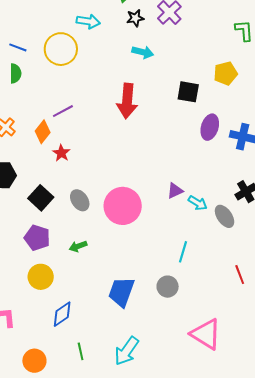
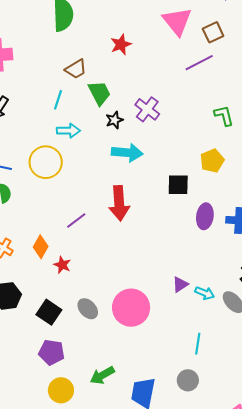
cyan arrow: (143, 52) -> (127, 153), size x1.4
purple line: (63, 111) -> (76, 220), moved
green arrow: (78, 246) -> (102, 375), moved, size x1.4

